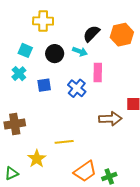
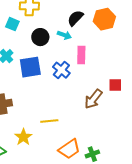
cyan square: (25, 50) -> (12, 24), moved
blue square: (44, 85) -> (30, 67), size x1.6
brown arrow: (110, 119) -> (93, 99), turned 130

